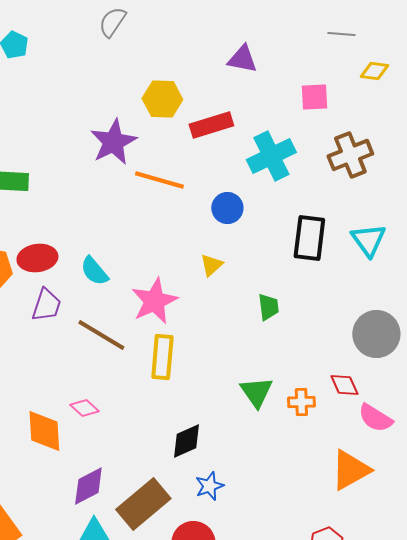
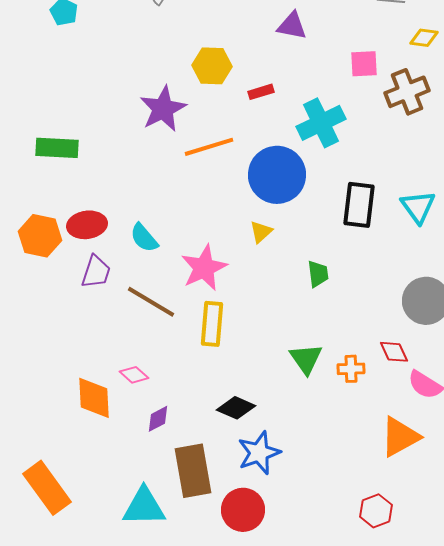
red rectangle: (211, 125) -> (261, 92), size x0.6
brown cross: (350, 155) -> (407, 92), moved
orange line: (159, 180) -> (209, 147), turned -33
blue circle: (227, 208) -> (277, 175), size x1.8
black diamond: (186, 441) -> (236, 408), turned 48
purple diamond: (88, 486) -> (158, 419), moved, size x0.7
blue star: (209, 486) -> (259, 453), size x1.5
brown rectangle: (143, 504) -> (193, 471), turned -60

